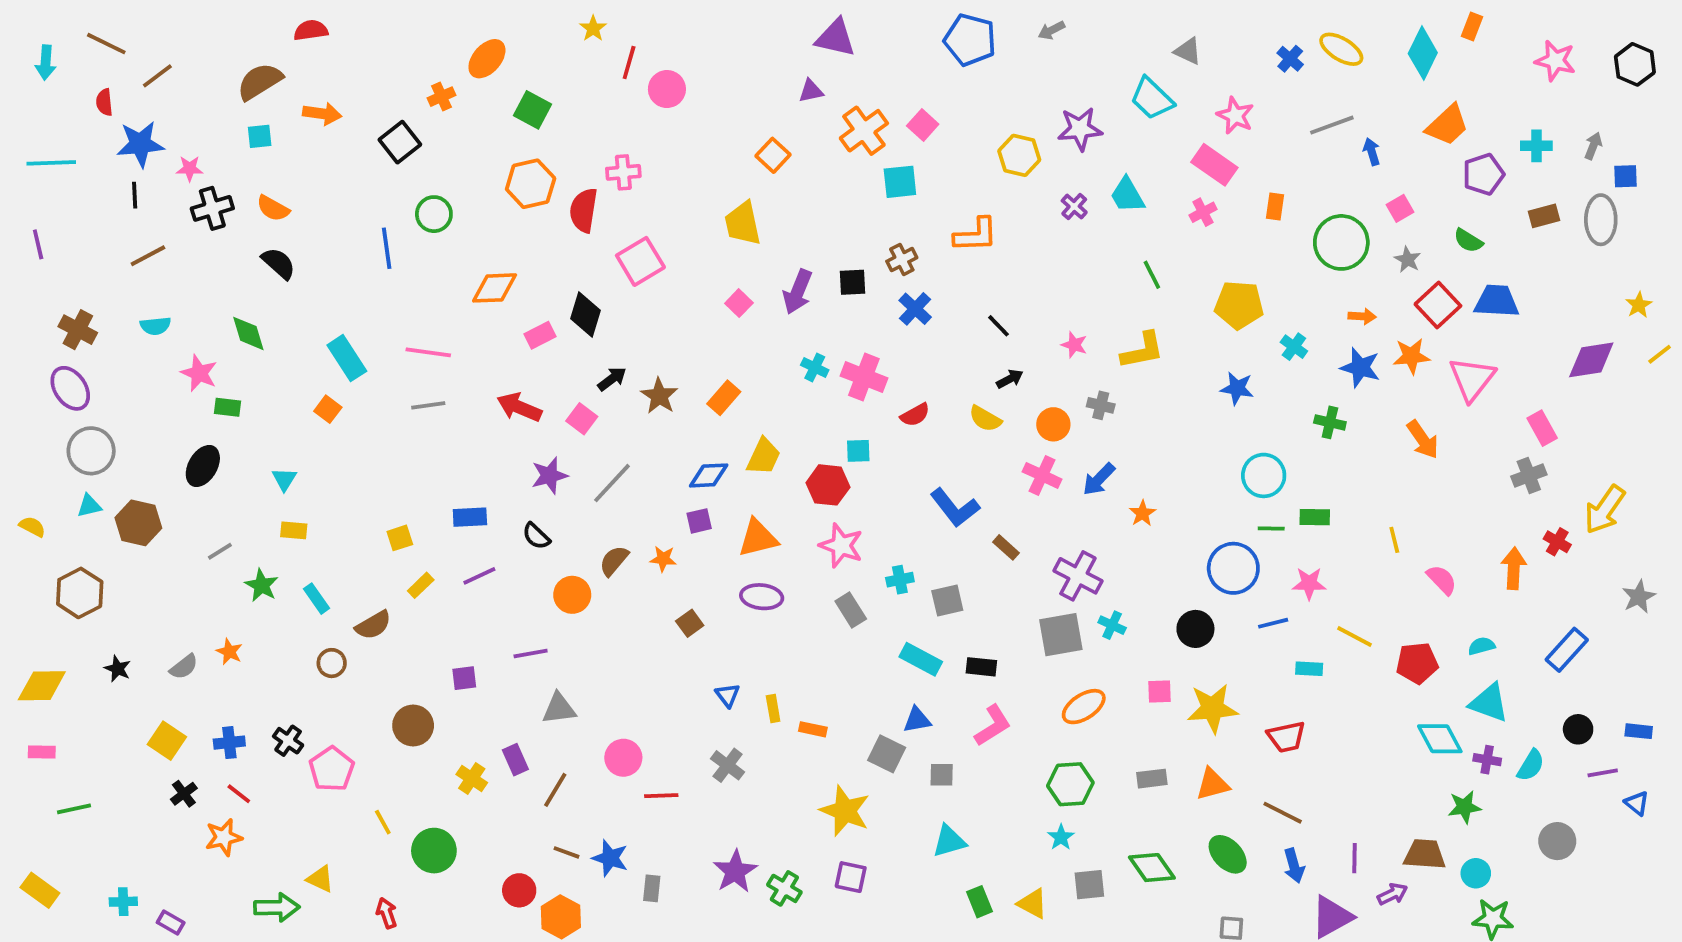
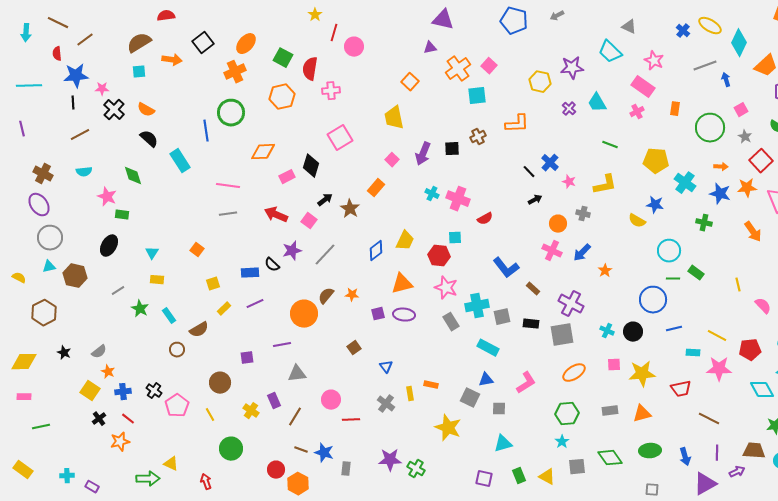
cyan diamond: (1423, 53) -> (739, 43), moved
orange ellipse: (487, 59) -> (246, 44), moved
orange cross: (442, 97) -> (235, 72), moved, size x1.5
black square: (400, 142) -> (203, 43), moved
black cross: (212, 208) -> (114, 110), turned -30
red semicircle: (584, 210) -> (310, 69), moved
green circle: (434, 214) -> (231, 113), size x1.4
green line: (1152, 275) -> (610, 145), turned -42
blue cross: (915, 309) -> (550, 163), moved
cyan cross: (1294, 347) -> (685, 183), size x1.5
cyan rectangle: (347, 358) -> (180, 161), moved
orange rectangle: (724, 398) -> (376, 188), moved
orange square: (328, 409) -> (197, 250), moved
yellow semicircle: (985, 419) -> (637, 221), moved
blue diamond: (709, 475) -> (376, 251), turned -35
green rectangle: (1315, 517) -> (696, 273), turned 35
purple square: (699, 521) -> (378, 314), moved
black semicircle: (536, 536) -> (272, 265), moved
cyan cross: (900, 580) -> (477, 306), size x1.6
pink star: (1309, 583) -> (719, 369), moved, size x1.4
orange circle: (572, 595) -> (304, 314), size x1.4
brown square: (690, 623) -> (354, 348), moved
cyan cross: (1112, 625) -> (607, 331), moved
orange star: (229, 652) -> (108, 372), moved
black rectangle: (981, 667) -> (531, 324), moved
yellow rectangle: (773, 708) -> (410, 394), moved
brown line: (1283, 813) -> (709, 419), moved
yellow line: (383, 822) -> (210, 415), moved
green ellipse: (1228, 854) -> (650, 451), turned -50
purple star: (735, 871) -> (390, 460), turned 30
purple square: (851, 877) -> (484, 479), moved

